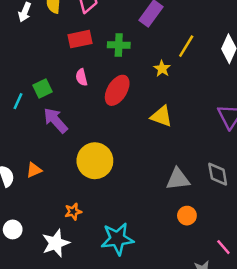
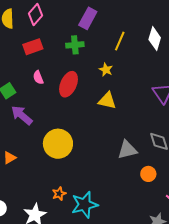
green cross: (119, 45) -> (75, 45), moved
yellow star: (162, 69) -> (106, 70), moved
orange star: (73, 212) -> (59, 194), moved
orange circle: (187, 216) -> (148, 174), moved

